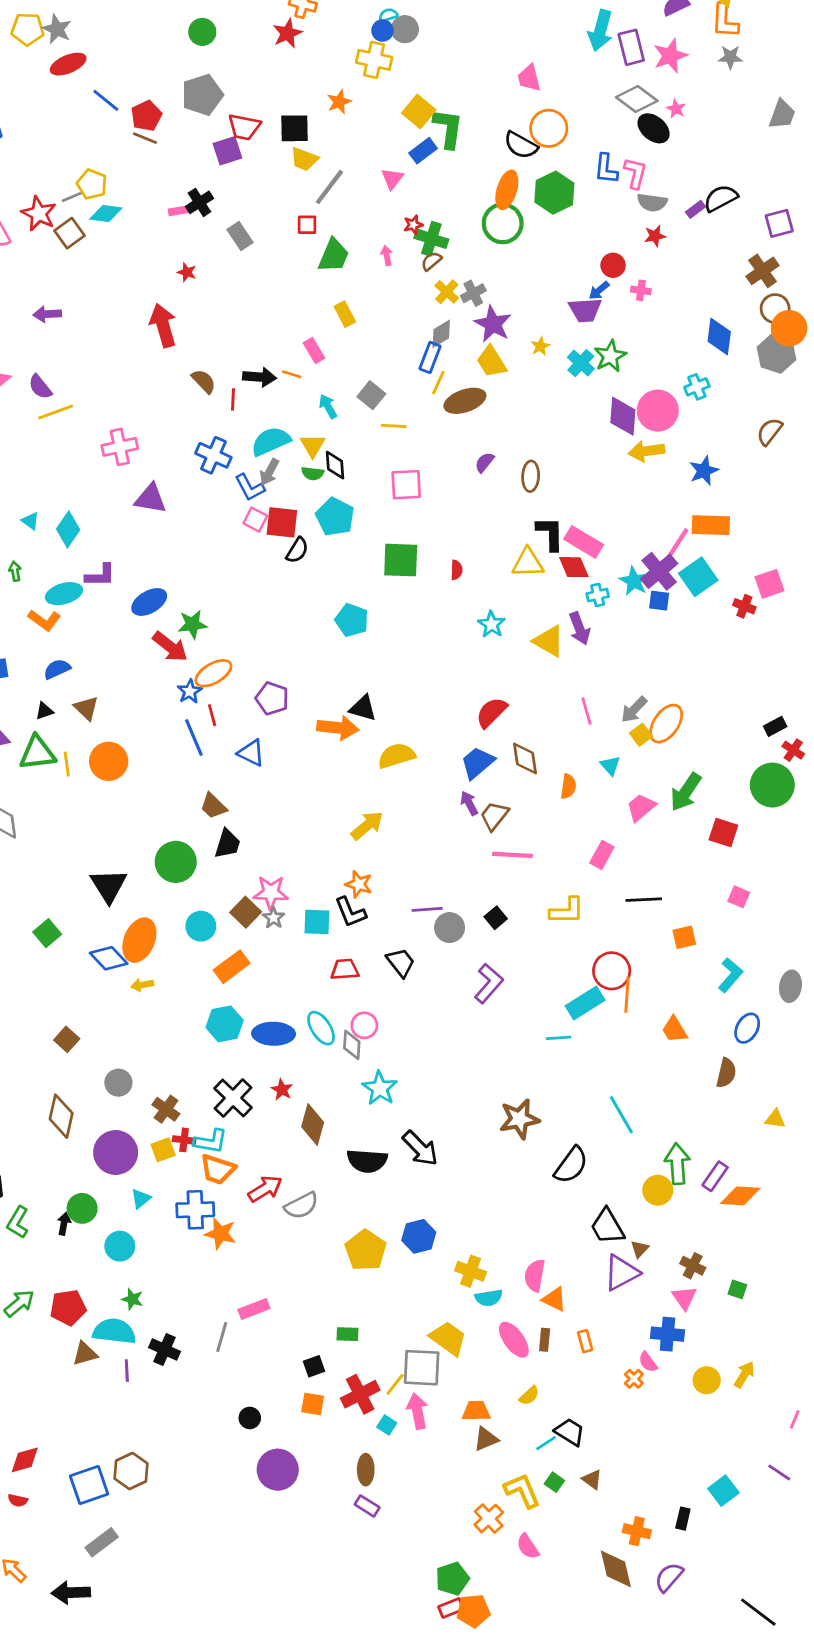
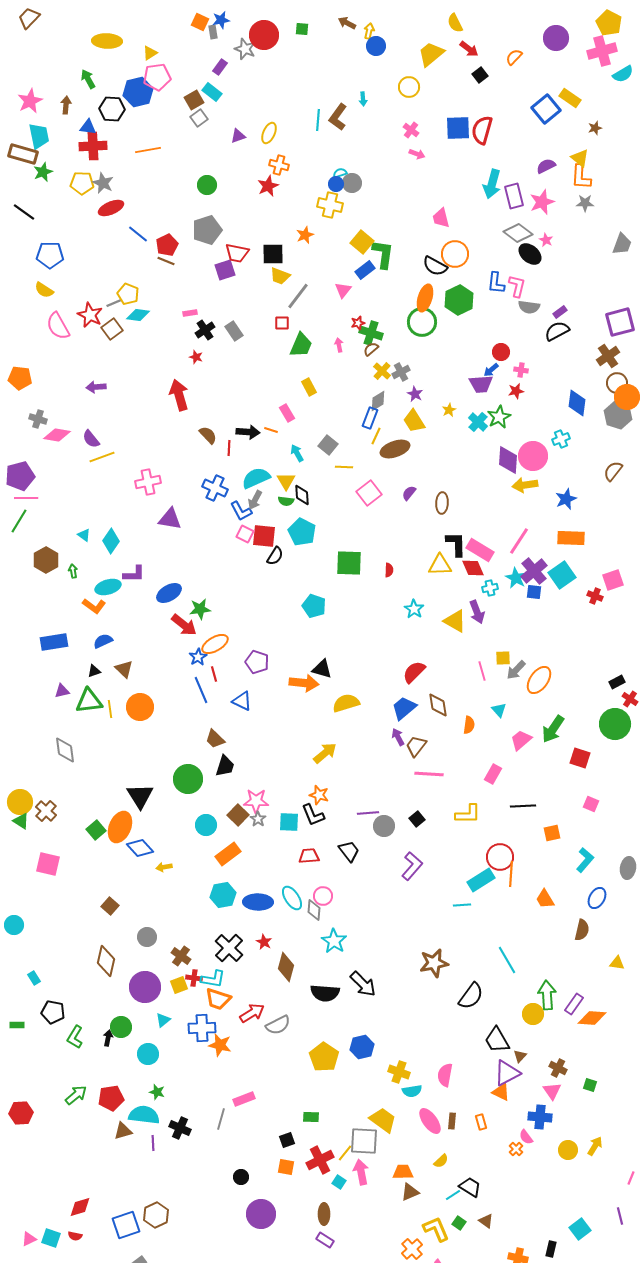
black semicircle: (721, 198) -> (557, 331), moved
black cross: (199, 202) -> (205, 330), moved
purple square: (779, 223) -> (620, 322), size x1.4
red star: (655, 236) -> (516, 391), moved
purple star: (493, 324) -> (415, 394), size x0.6
pink square: (406, 485) -> (369, 493), moved, turned -35
pink line: (676, 546) -> (519, 541), moved
yellow square: (641, 735) -> (503, 658), moved, turned 35
orange ellipse: (139, 940) -> (120, 827), moved
orange triangle: (554, 1299) -> (501, 1092), moved
purple line: (779, 1472) -> (620, 1216), turned 42

